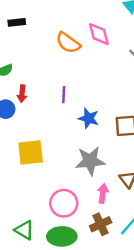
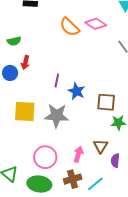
pink diamond: (99, 34) -> (96, 24), turned -50
purple line: (64, 95) -> (57, 81), moved
gray star: (90, 161) -> (57, 116), moved

